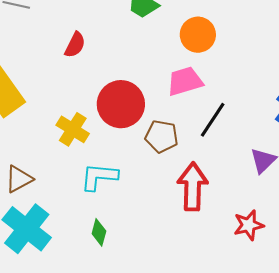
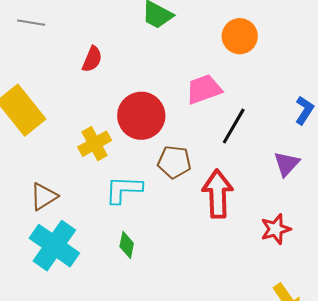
orange circle: (198, 35) -> (240, 36), moved
yellow cross: (73, 129) -> (95, 144), turned 32
brown pentagon: (162, 136) -> (174, 162), moved

